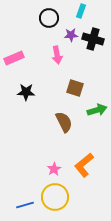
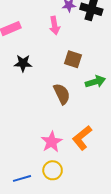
pink star: (54, 169) -> (52, 142), size x1.5
yellow circle: (55, 197) -> (53, 170), size x0.7

